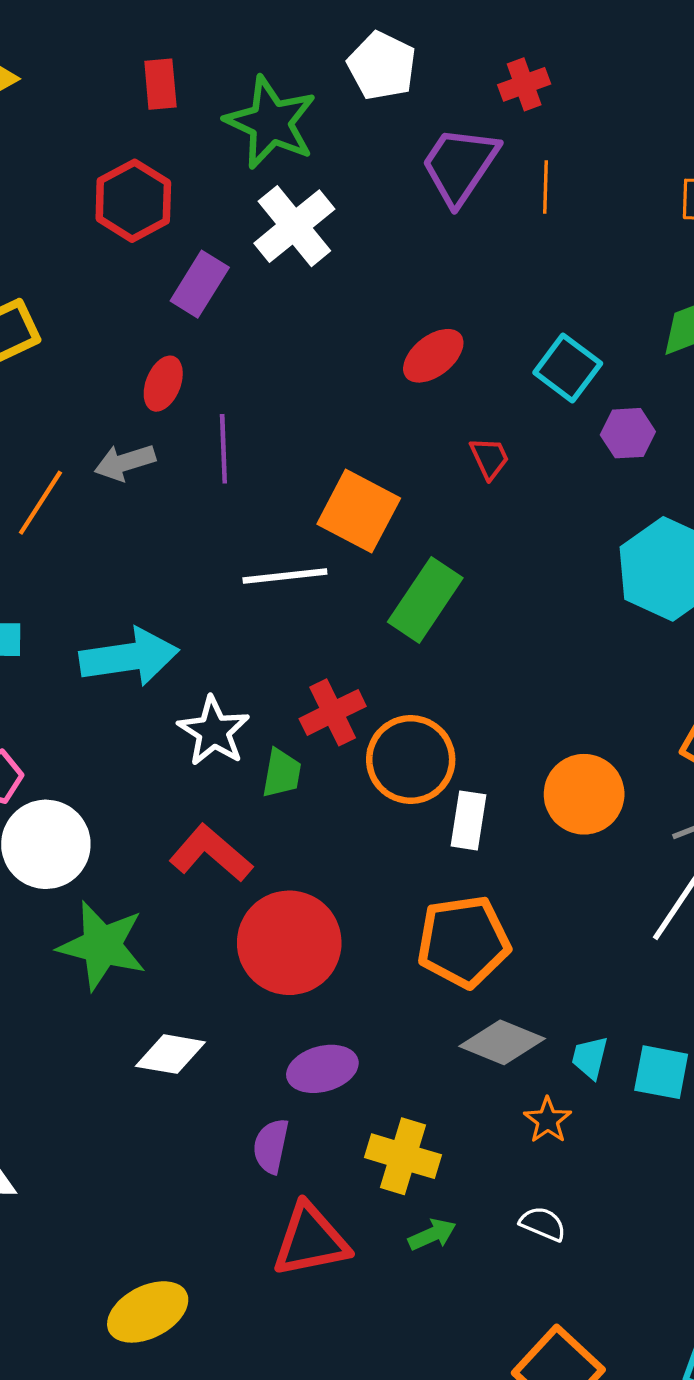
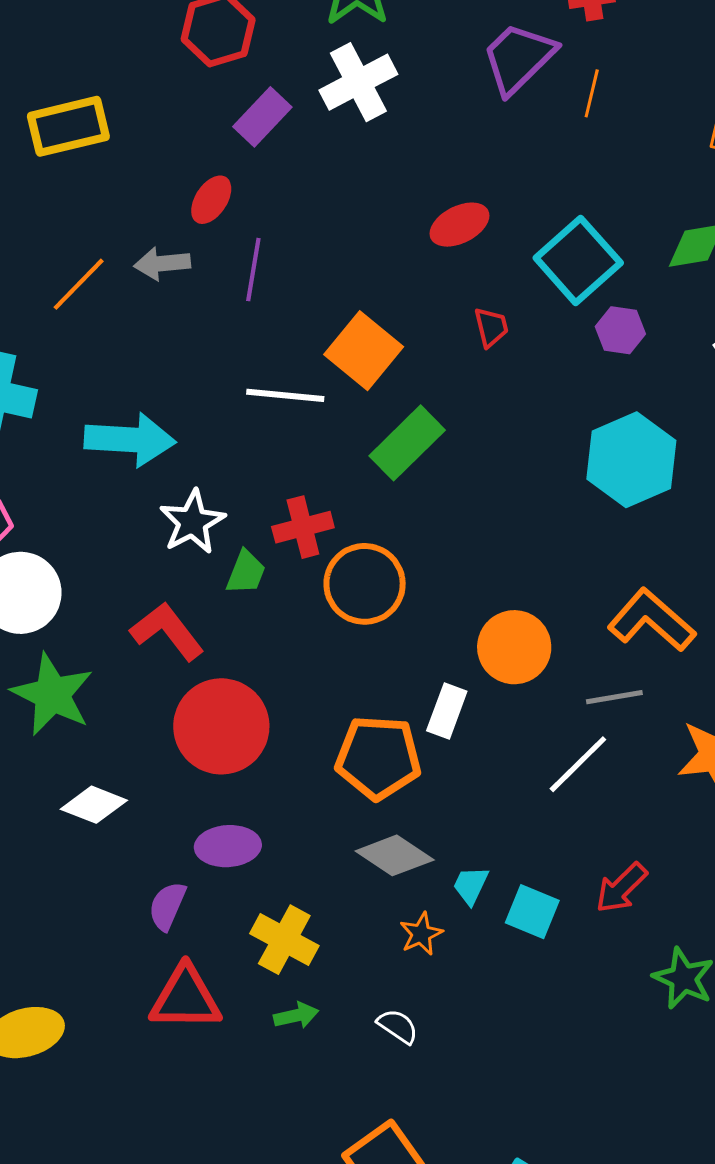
cyan square: (568, 368) -> (578, 260), size x1.4
white rectangle: (469, 820) -> (447, 711), moved

